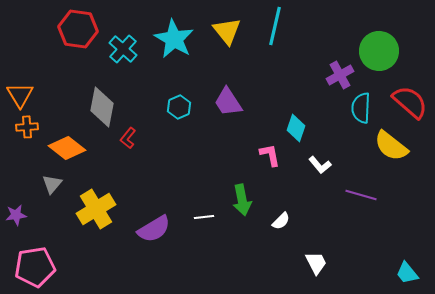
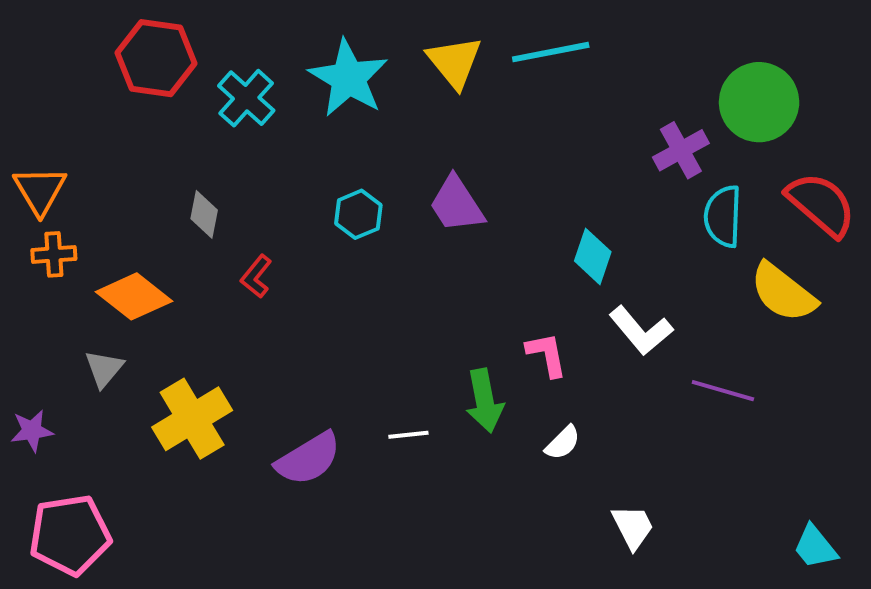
cyan line: (275, 26) -> (551, 52), turned 66
gray diamond: (102, 107) -> (204, 214), size x0.6
pink L-shape: (270, 155) -> (547, 355), moved
white L-shape: (320, 165) -> (641, 331), size x1.4

